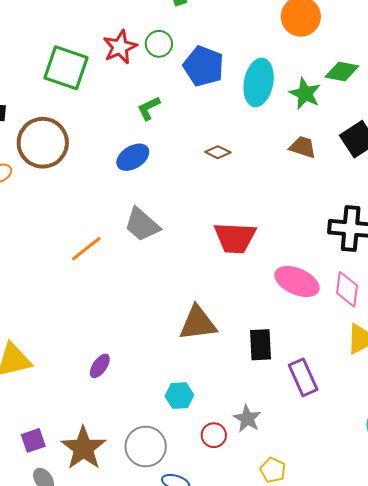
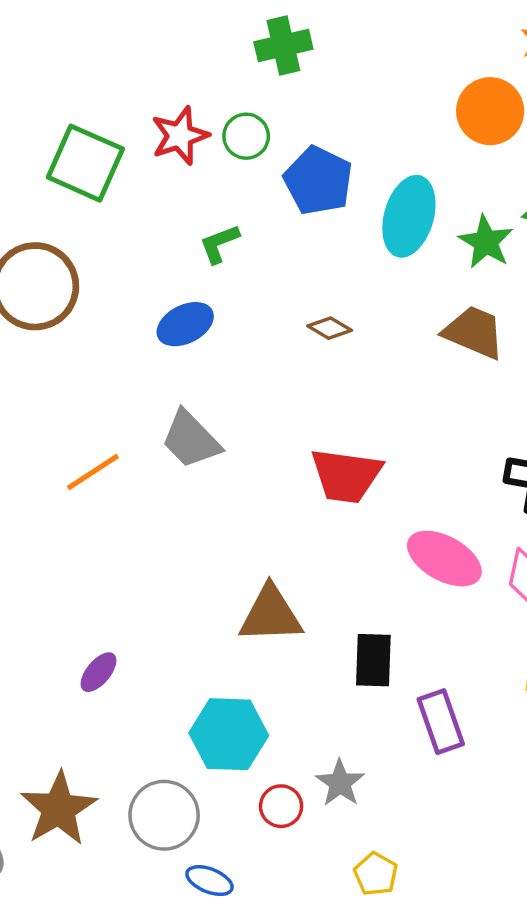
brown trapezoid: (303, 147) -> (474, 332), size x1.4
cyan hexagon: (179, 396) -> (229, 734), size x1.6

